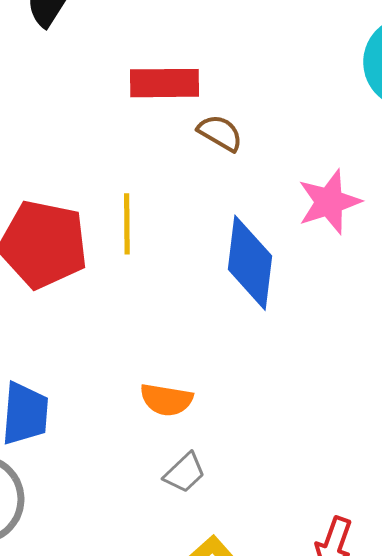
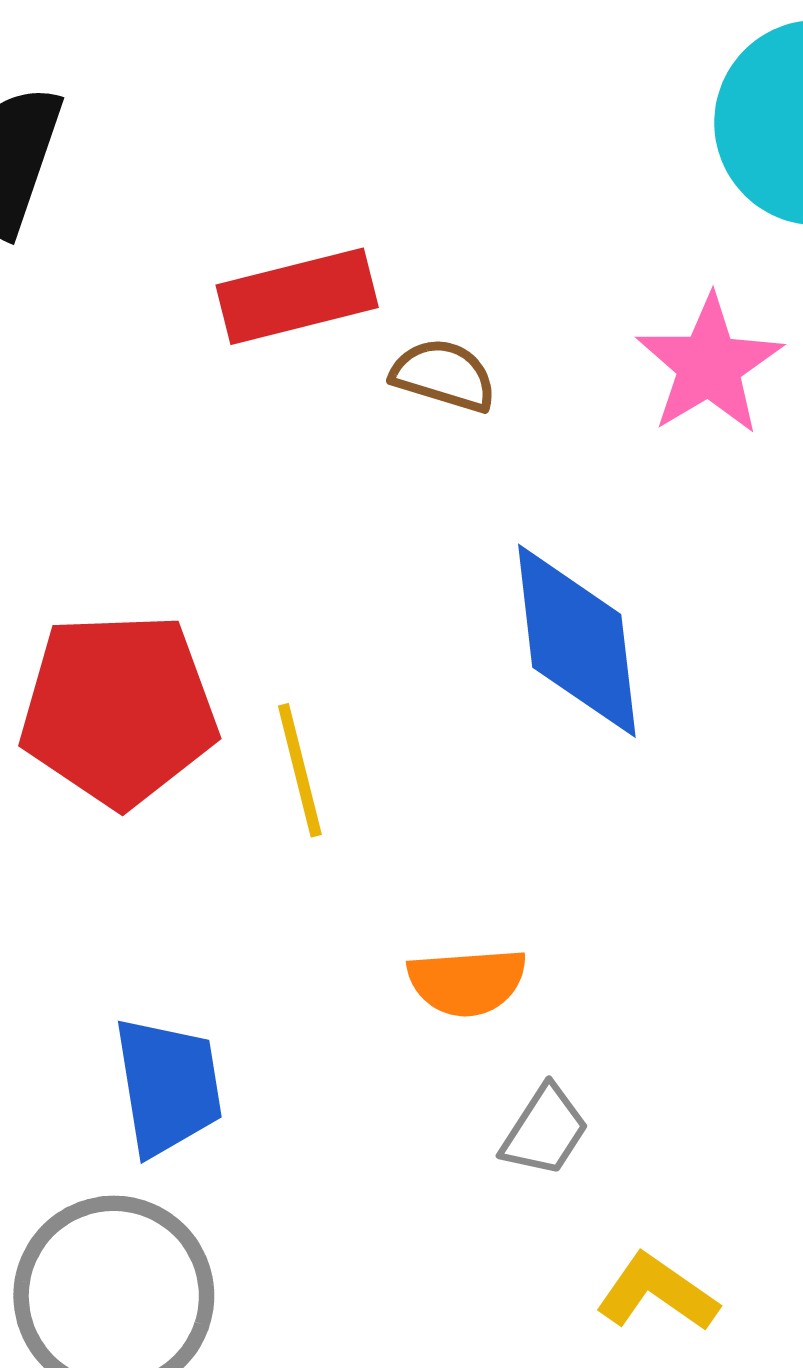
pink star: (329, 202) -> (709, 365), moved
yellow line: (127, 224) -> (300, 770), moved

